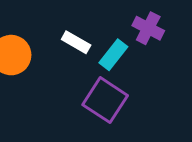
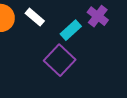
white rectangle: (76, 42) -> (35, 17), moved

